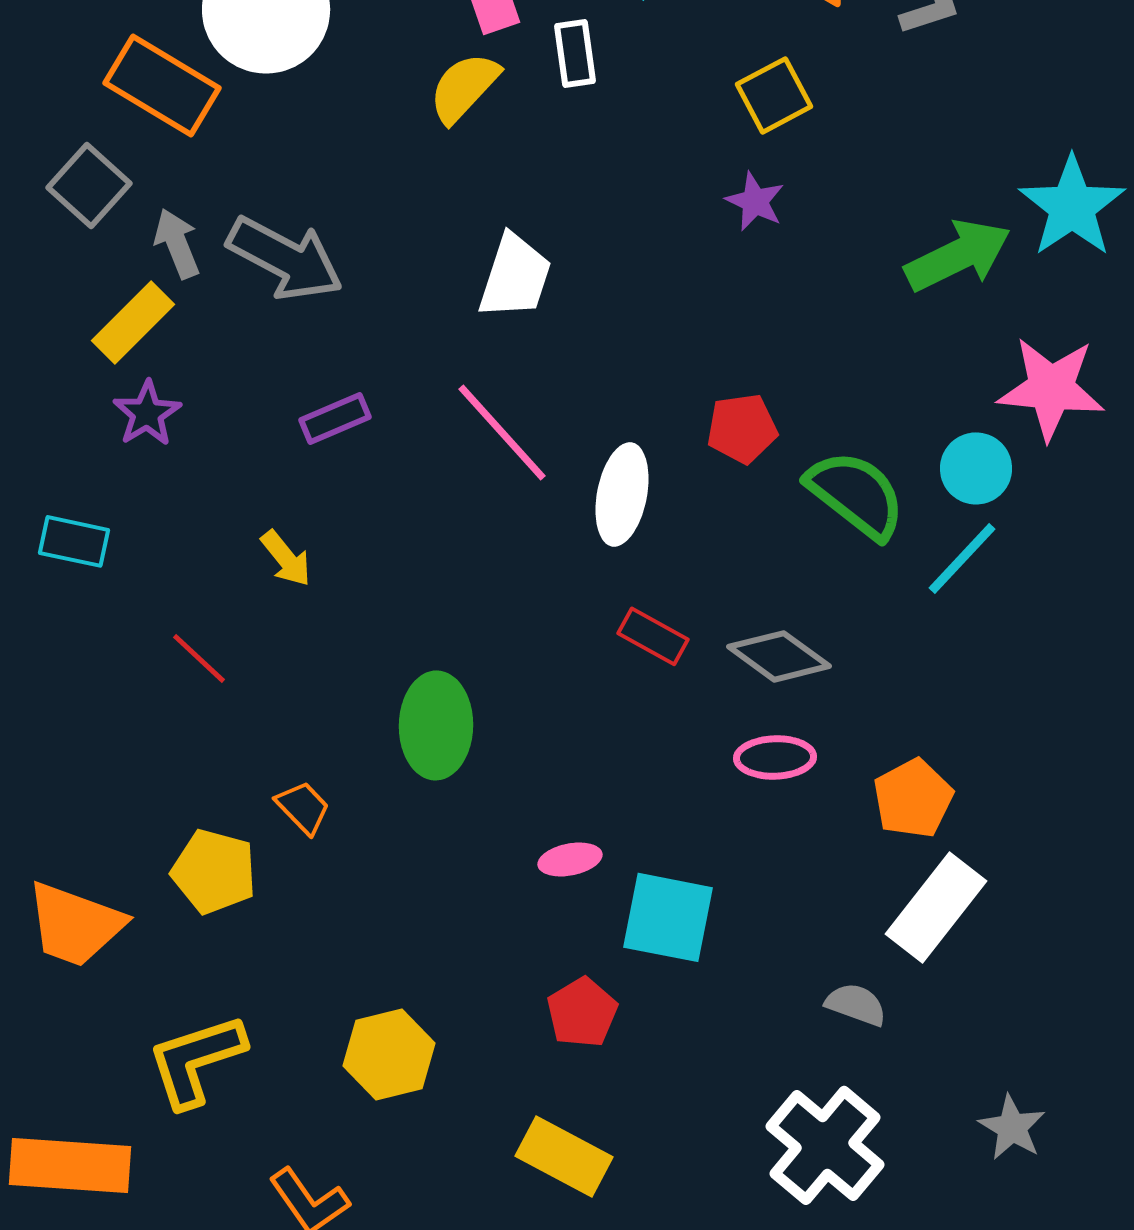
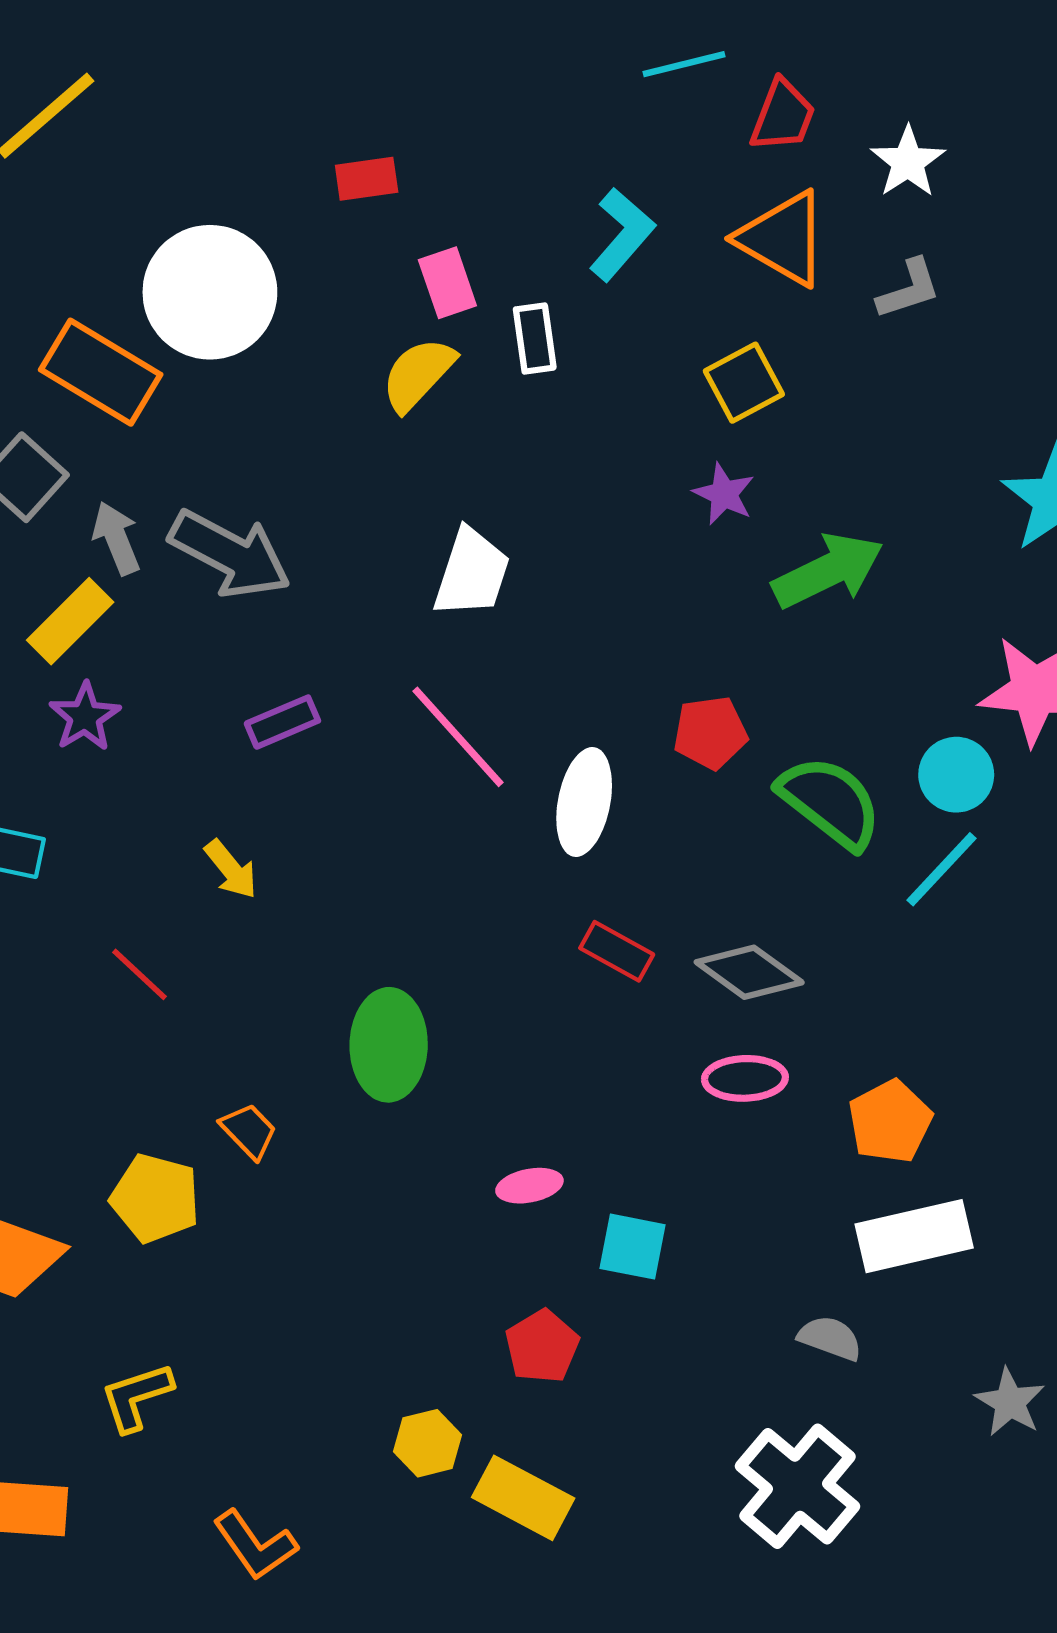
green arrow: (958, 255) -> (828, 571), moved
white rectangle: (936, 907) -> (914, 1236), turned 39
cyan square: (668, 917) -> (632, 1247), size x0.7
yellow hexagon: (389, 1054) -> (428, 1443), moved, size x0.7
yellow L-shape: (196, 1060) -> (136, 1397), size x0.7
gray star: (1012, 1127) -> (1010, 1402), moved

